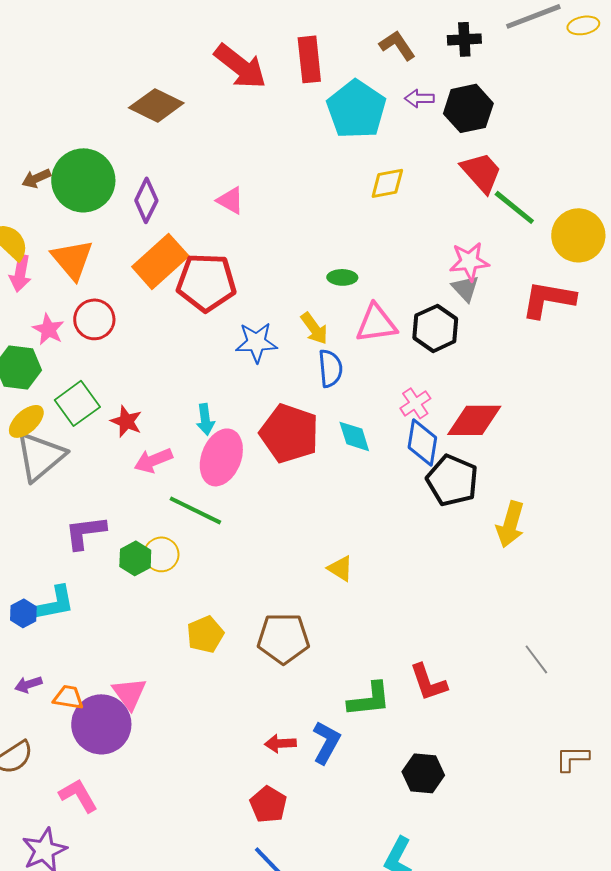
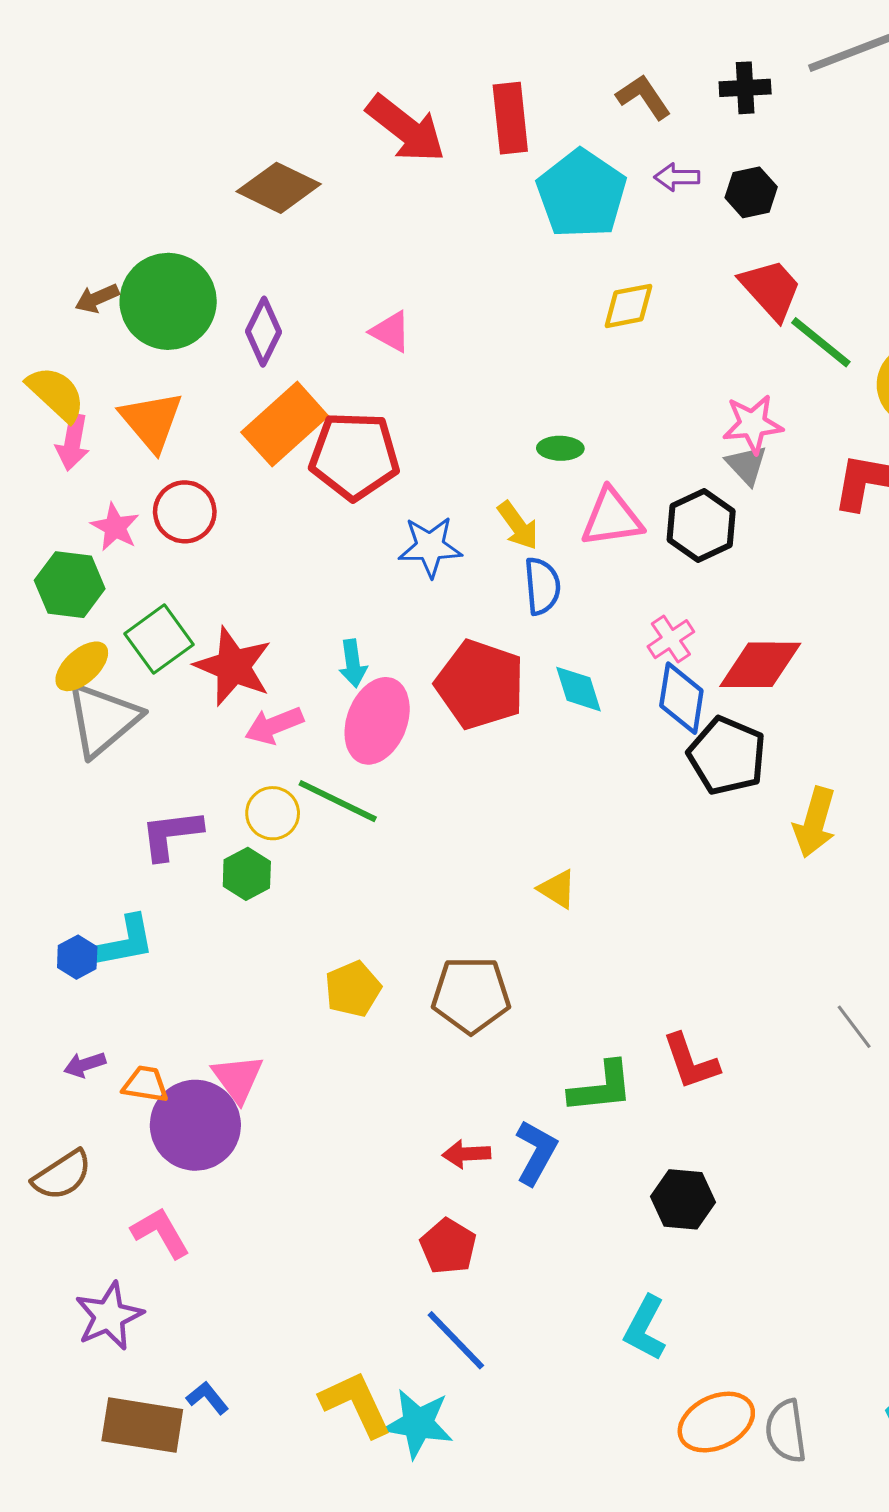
black hexagon: (468, 108) -> (751, 192), size x0.7
red star: (126, 421) -> (233, 666), size x1.6
yellow circle: (161, 554) -> (273, 813), moved

